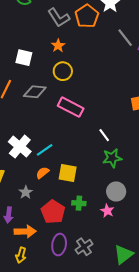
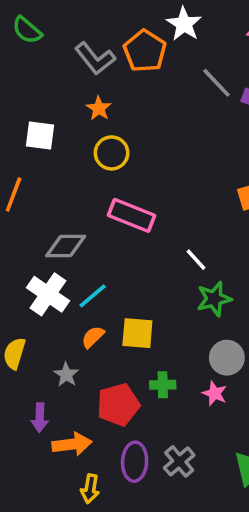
gray diamond: (35, 92) -> (66, 246), moved
red pentagon: (53, 212) -> (118, 405), turned 30
yellow arrow: (21, 255) -> (90, 489), moved

